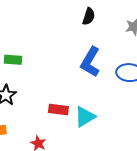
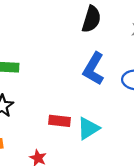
black semicircle: (89, 16) -> (91, 19), size x1.4

